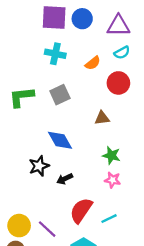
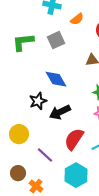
orange semicircle: (93, 63) -> (77, 19), moved
black arrow: (65, 179) -> (60, 112), size x1.5
yellow circle: (19, 226) -> (19, 134), moved

